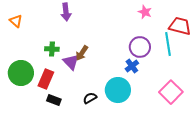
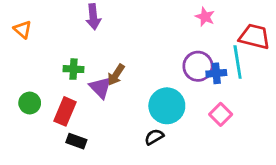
blue cross: (132, 66) -> (216, 73), moved, turned 32
green circle: (21, 73) -> (30, 103), size x0.6
cyan circle: (118, 90) -> (167, 106), moved
pink square: (171, 92) -> (221, 114), moved, size x0.7
black semicircle: (90, 98) -> (154, 137), moved

